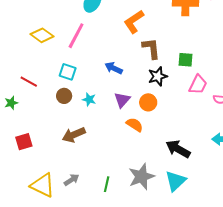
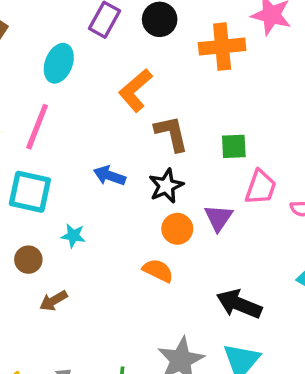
cyan square: (68, 72) -> (30, 192), size x1.4
black star: (158, 76) -> (166, 186), moved
brown circle: (64, 96) -> (28, 260), moved
purple triangle: (122, 100) -> (219, 218), moved
brown arrow: (74, 135) -> (53, 301), size x0.7

